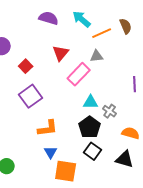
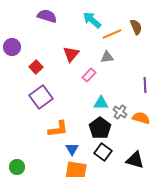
purple semicircle: (49, 18) -> (47, 16), moved
pink rectangle: (79, 74) -> (89, 75), size x0.6
orange semicircle: (131, 133) -> (141, 118), moved
blue triangle: (51, 152) -> (72, 149), moved

